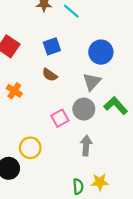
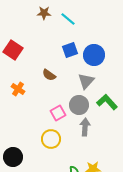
blue square: (52, 46) -> (70, 50), moved
gray arrow: (86, 146) -> (85, 127), moved
yellow circle: (30, 148) -> (51, 139), moved

